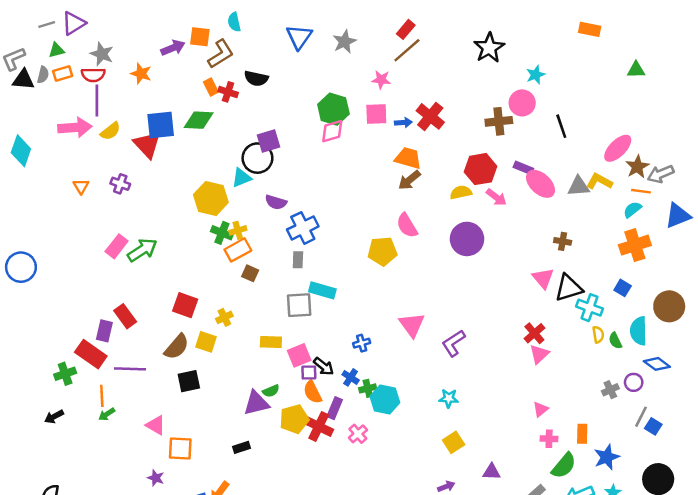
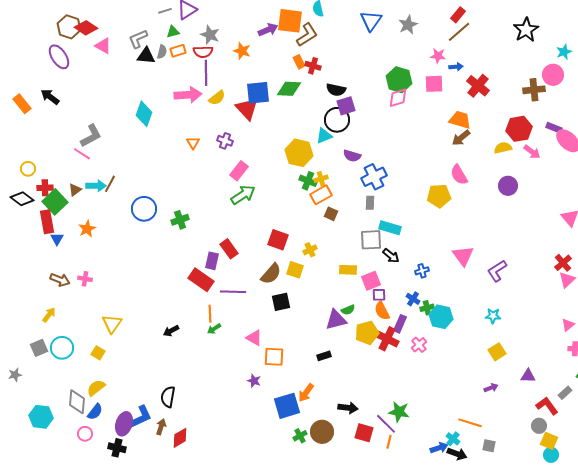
orange square: (200, 37) -> (290, 21), size x1.5
black semicircle: (256, 78) -> (336, 90), moved
blue arrow: (403, 123) -> (456, 67), moved
purple circle: (467, 239) -> (508, 186), size x0.7
pink rectangle: (117, 246) -> (239, 171), moved
black arrow: (324, 366) -> (391, 256), moved
green cross: (65, 374) -> (180, 220), moved

